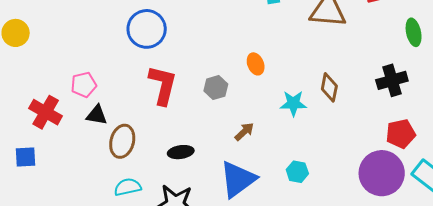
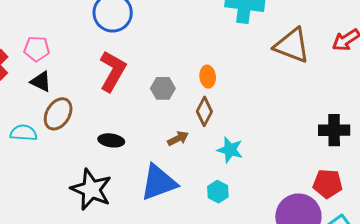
brown diamond: (329, 87) -> (204, 111), moved
cyan star: (293, 103) -> (230, 150), moved
cyan semicircle: (128, 187) -> (24, 133), moved

